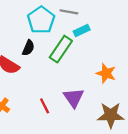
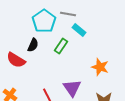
cyan rectangle: (82, 30) -> (79, 30), turned 64
green rectangle: (61, 49) -> (61, 46), size x0.7

